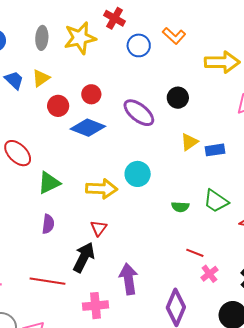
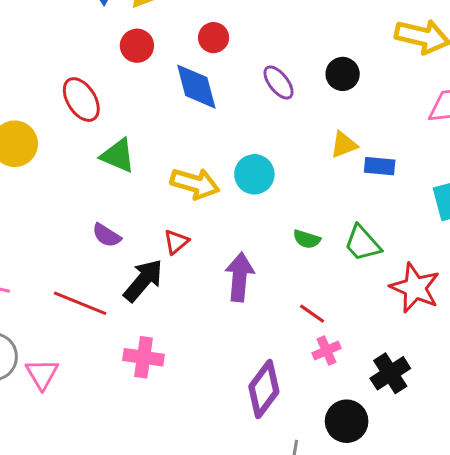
red circle: (58, 106) -> (137, 46), moved
purple ellipse: (139, 113) -> (278, 82), size x0.7
blue diamond: (88, 128) -> (196, 87), turned 40
green triangle: (49, 183) -> (118, 156), turned 35
purple semicircle: (48, 224) -> (107, 235), moved, turned 102
purple arrow: (129, 279) -> (239, 277), moved

